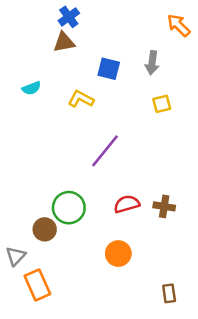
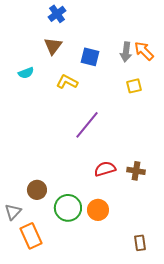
orange arrow: (179, 25) -> (144, 51), moved
brown triangle: (64, 42) -> (53, 46), moved, turned -42
green circle: (69, 208) -> (68, 208), moved

